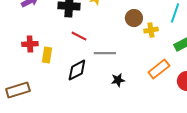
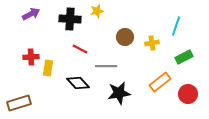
brown circle: (134, 18) -> (125, 37), moved
black diamond: (77, 70) -> (78, 83), turned 75
black star: (118, 80) -> (119, 93), size x1.6

